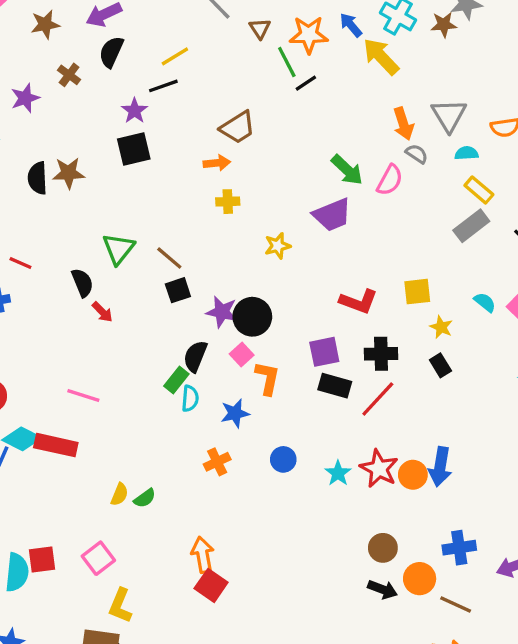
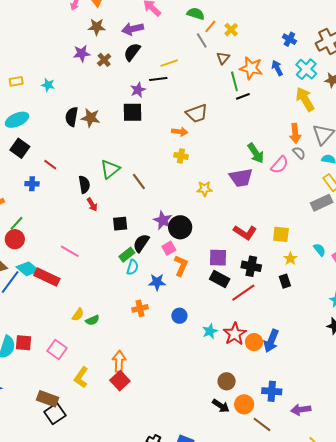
yellow arrow: (381, 57) -> (305, 99), moved
purple star: (25, 98) -> (82, 53), moved
black square: (178, 290) -> (120, 224), moved
pink square: (98, 558) -> (57, 349), turned -30
yellow L-shape: (120, 606) -> (81, 377), moved

